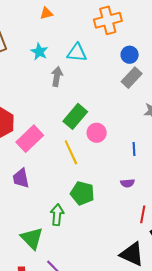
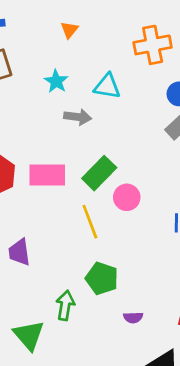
orange triangle: (46, 13) -> (69, 30), turned -40
gray arrow: (57, 77) -> (78, 117), turned 84
pink rectangle: (30, 139) -> (47, 175), moved, turned 40
purple semicircle: (128, 183) -> (133, 317), moved

